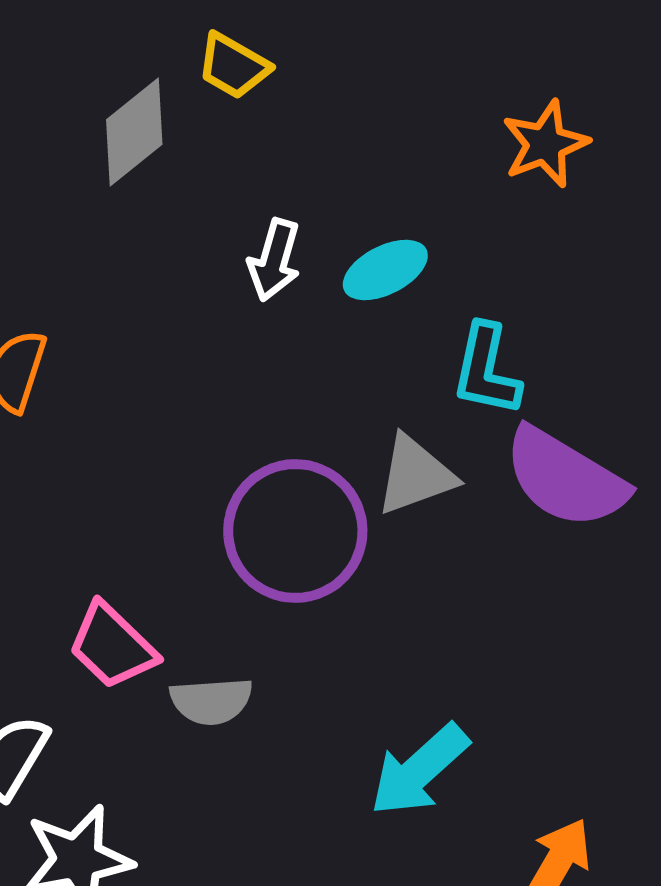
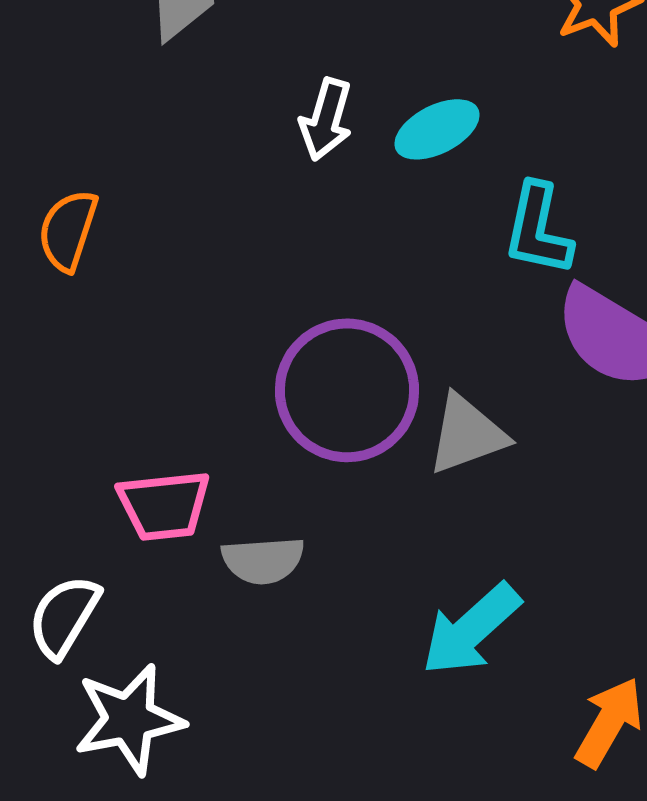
gray triangle: (415, 475) -> (467, 434), moved
pink trapezoid: (112, 646) -> (164, 505), turned -50

